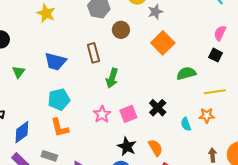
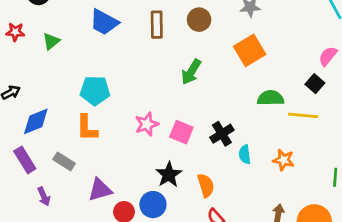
brown rectangle: (93, 53) -> (157, 25), moved
blue trapezoid: (55, 61) -> (104, 22), moved
green arrow: (112, 78) -> (191, 72), moved
yellow line: (215, 92) -> (303, 115), moved
pink square: (128, 114) -> (181, 132), turned 30
cyan semicircle: (186, 124) -> (245, 154), moved

